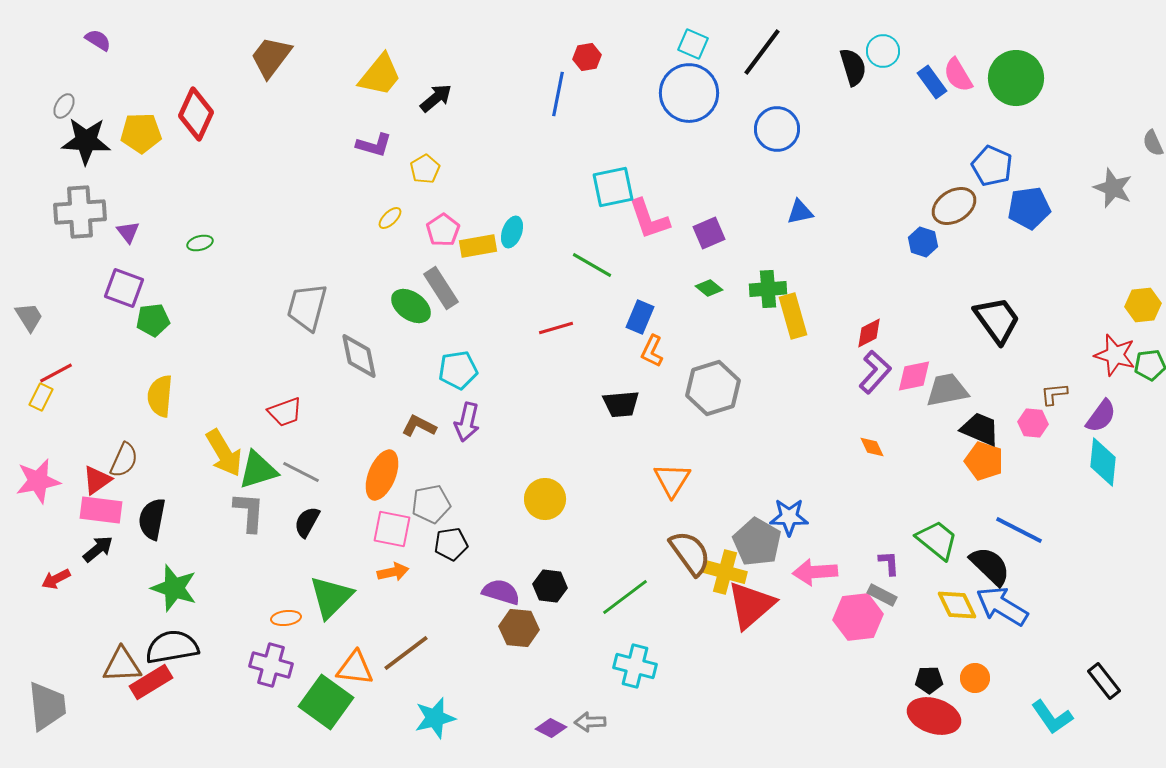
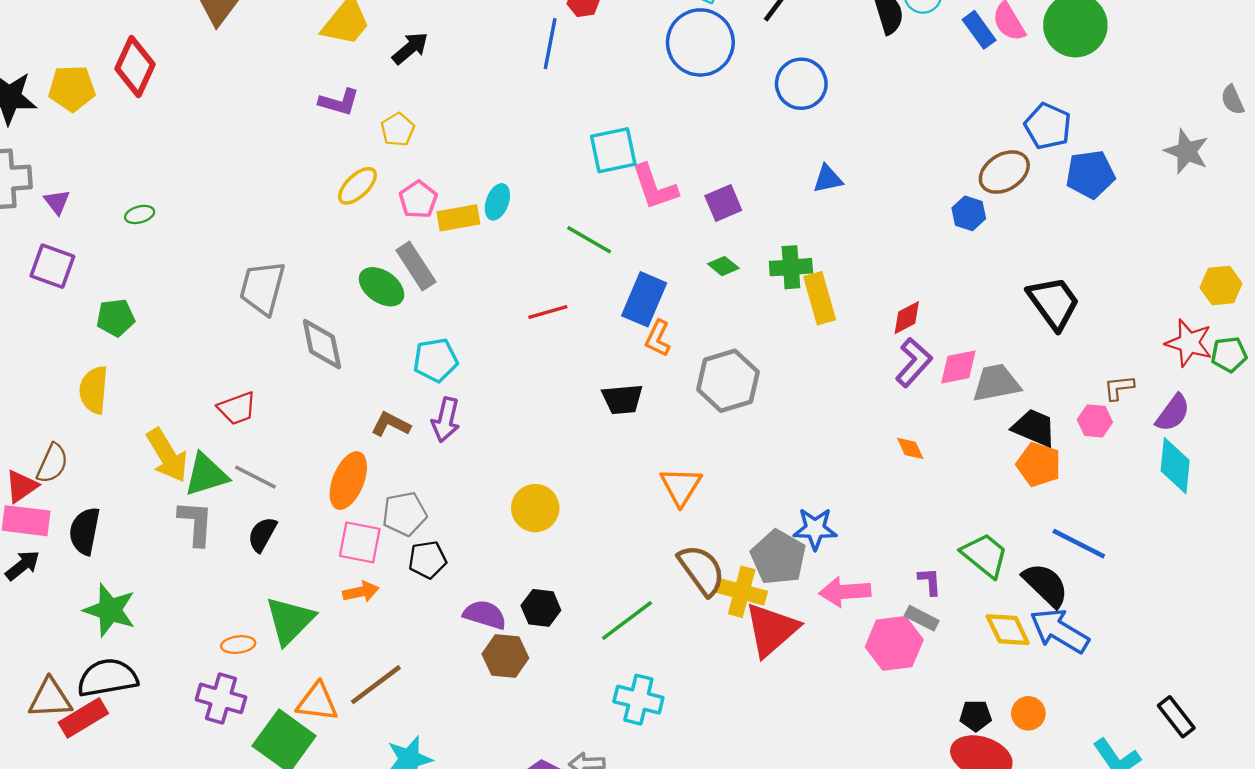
yellow ellipse: (390, 218) -> (357, 186), size x1.5
blue rectangle: (640, 317) -> (644, 299), size x1.4
green pentagon: (153, 320) -> (115, 318), moved

